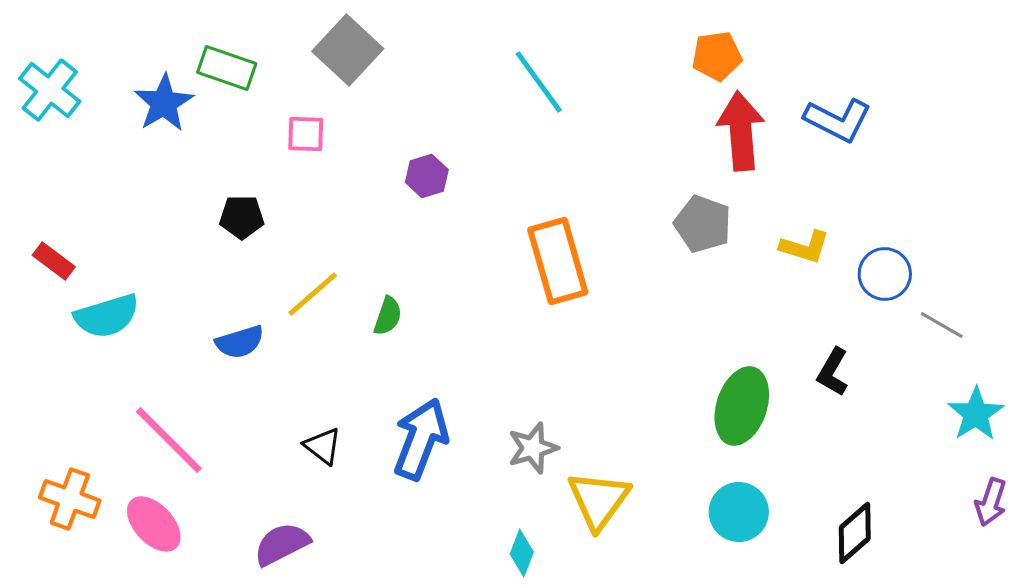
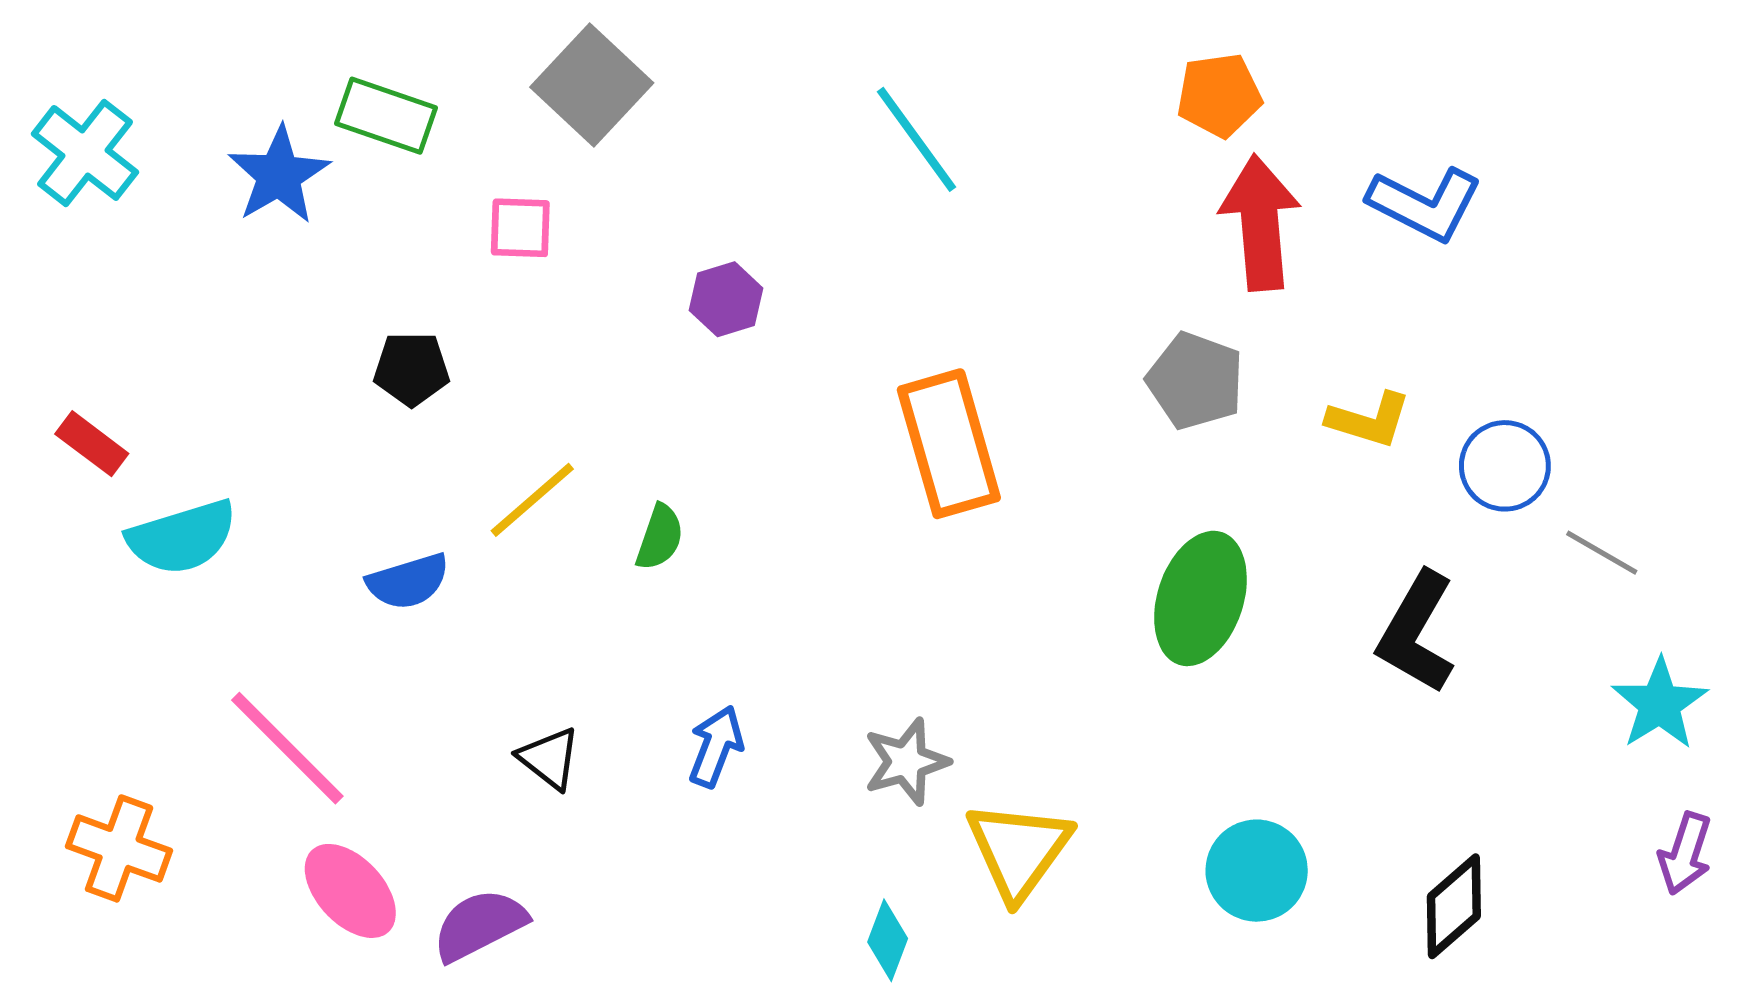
black L-shape: (833, 372) -> (1416, 632), size x1.5
green ellipse: (742, 406) -> (1200, 598), moved
blue arrow: (421, 439) -> (716, 746), size x0.6
pink ellipse: (154, 524) -> (350, 891), moved

